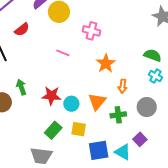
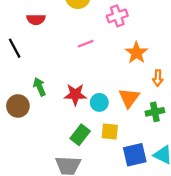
red semicircle: (22, 29) -> (36, 19), turned 42
pink cross: (91, 31) -> (117, 16), turned -30
pink line: (63, 53) -> (86, 44), turned -40

